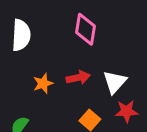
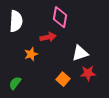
red arrow: (78, 78) -> (48, 37), moved
white triangle: (115, 82) -> (80, 53), turned 30

